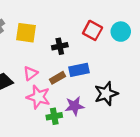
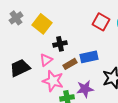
yellow square: (26, 33) -> (42, 24), turned 30
black cross: (60, 46) -> (60, 44), moved

